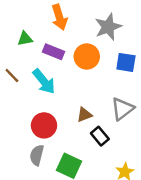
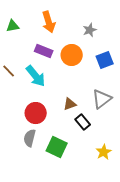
gray star: (108, 27) -> (90, 30), size x0.6
green triangle: (25, 39) -> (13, 26), moved
blue square: (126, 62) -> (105, 60), turned -30

